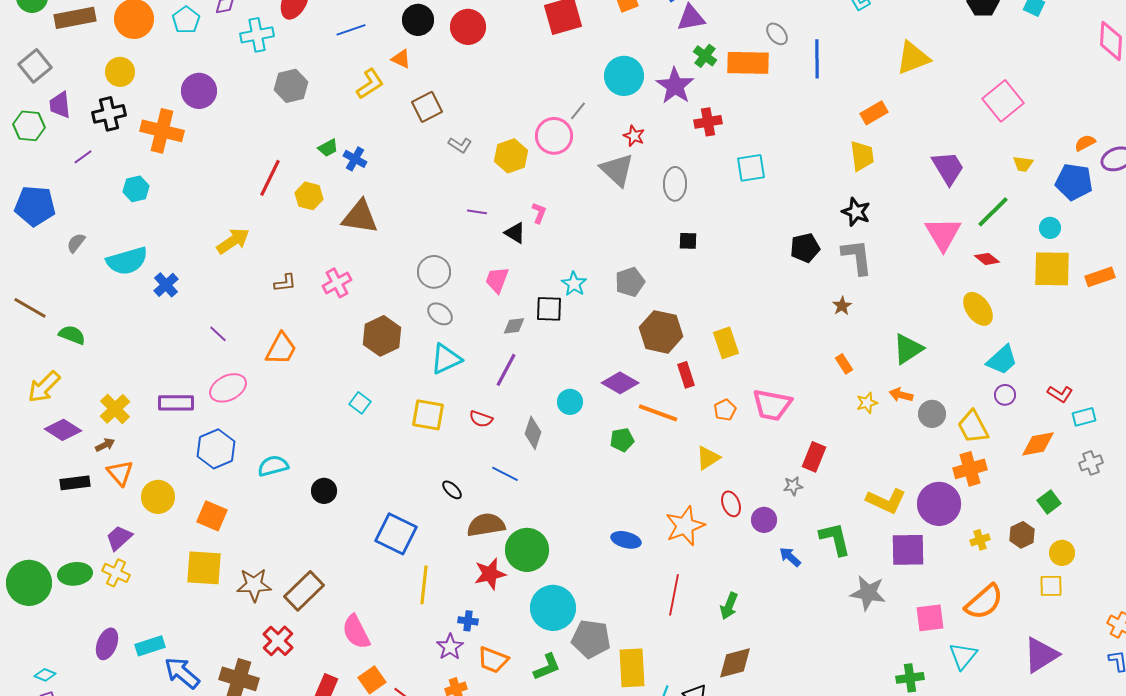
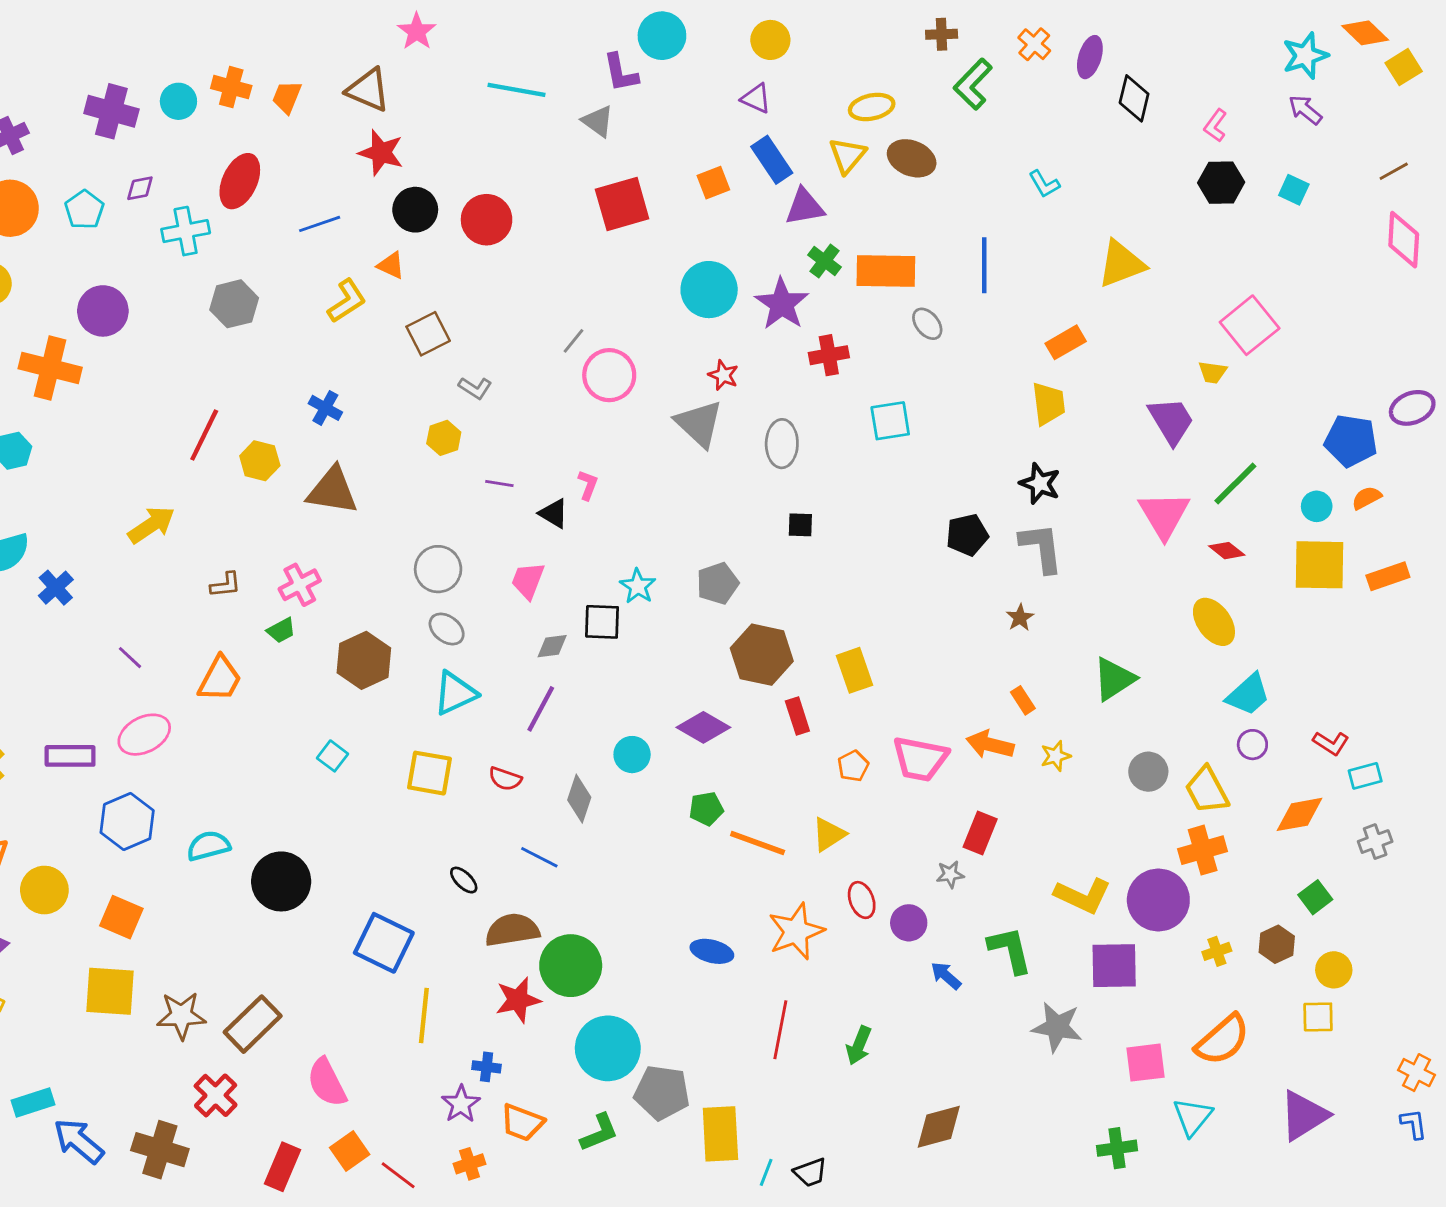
gray ellipse: (777, 34) -> (927, 324), moved
gray line: (578, 111) -> (574, 341), moved
orange semicircle: (1085, 143) -> (1367, 498), moved
green trapezoid: (328, 148) -> (281, 630), moved
yellow hexagon: (511, 156) -> (444, 438), moved, size x0.7
yellow trapezoid: (1023, 164) -> (1213, 372), moved
orange arrow: (901, 395) -> (990, 745), moved, size x1.4
orange line: (658, 413) -> (758, 843), moved
black circle: (324, 491) -> (281, 881), size x1.6
brown diamond: (735, 663) -> (939, 1127), moved

